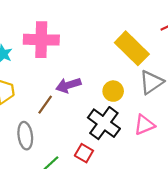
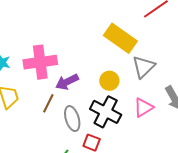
pink cross: (41, 40) -> (40, 62), moved
gray ellipse: (25, 136) -> (72, 119), moved

